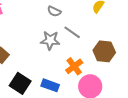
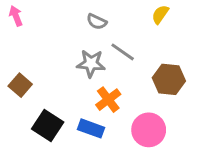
orange cross: (74, 66) -> (108, 100), moved

